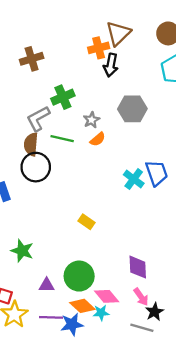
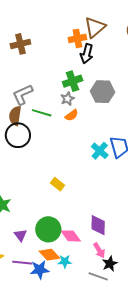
green cross: (63, 97) -> (73, 81), moved
purple triangle: (47, 285) -> (20, 235), turned 48
pink diamond: (107, 296) -> (71, 236), moved

